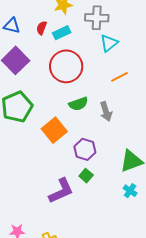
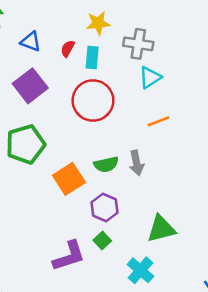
cyan rectangle: (62, 33) -> (92, 58), turned -66
green semicircle: (78, 104) -> (106, 164), moved
cyan cross: (130, 191) -> (141, 270), moved, size x1.5

